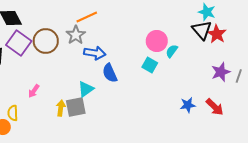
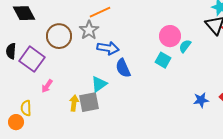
purple square: (19, 43) -> (32, 59), moved

